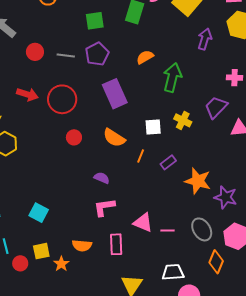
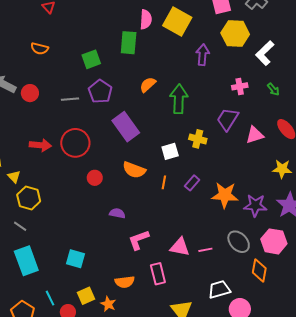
red circle: (35, 52) -> (30, 93), moved
purple semicircle: (102, 178) -> (117, 213), moved

